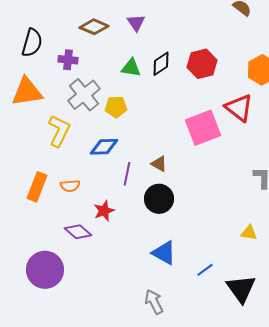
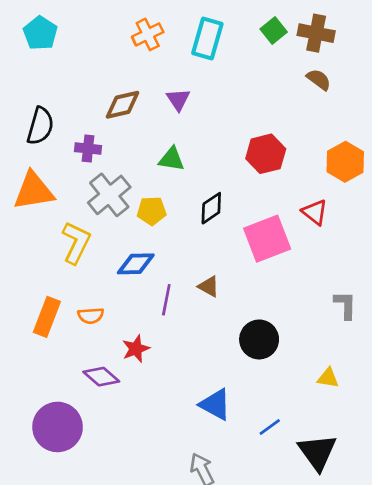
brown diamond: (94, 27) -> (123, 105), turned -36
black diamond: (161, 64) -> (211, 208), moved
red triangle: (239, 108) -> (315, 212), size x0.7
black circle: (159, 199) -> (259, 339), moved

